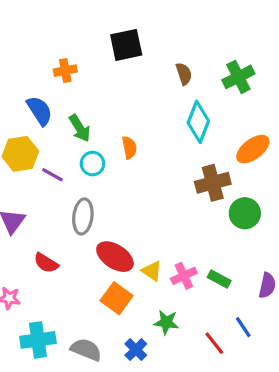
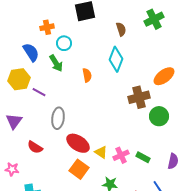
green cross: (238, 77) -> (154, 19), moved
cyan diamond: (198, 122) -> (116, 59), moved
cyan circle: (93, 164) -> (64, 43), moved

